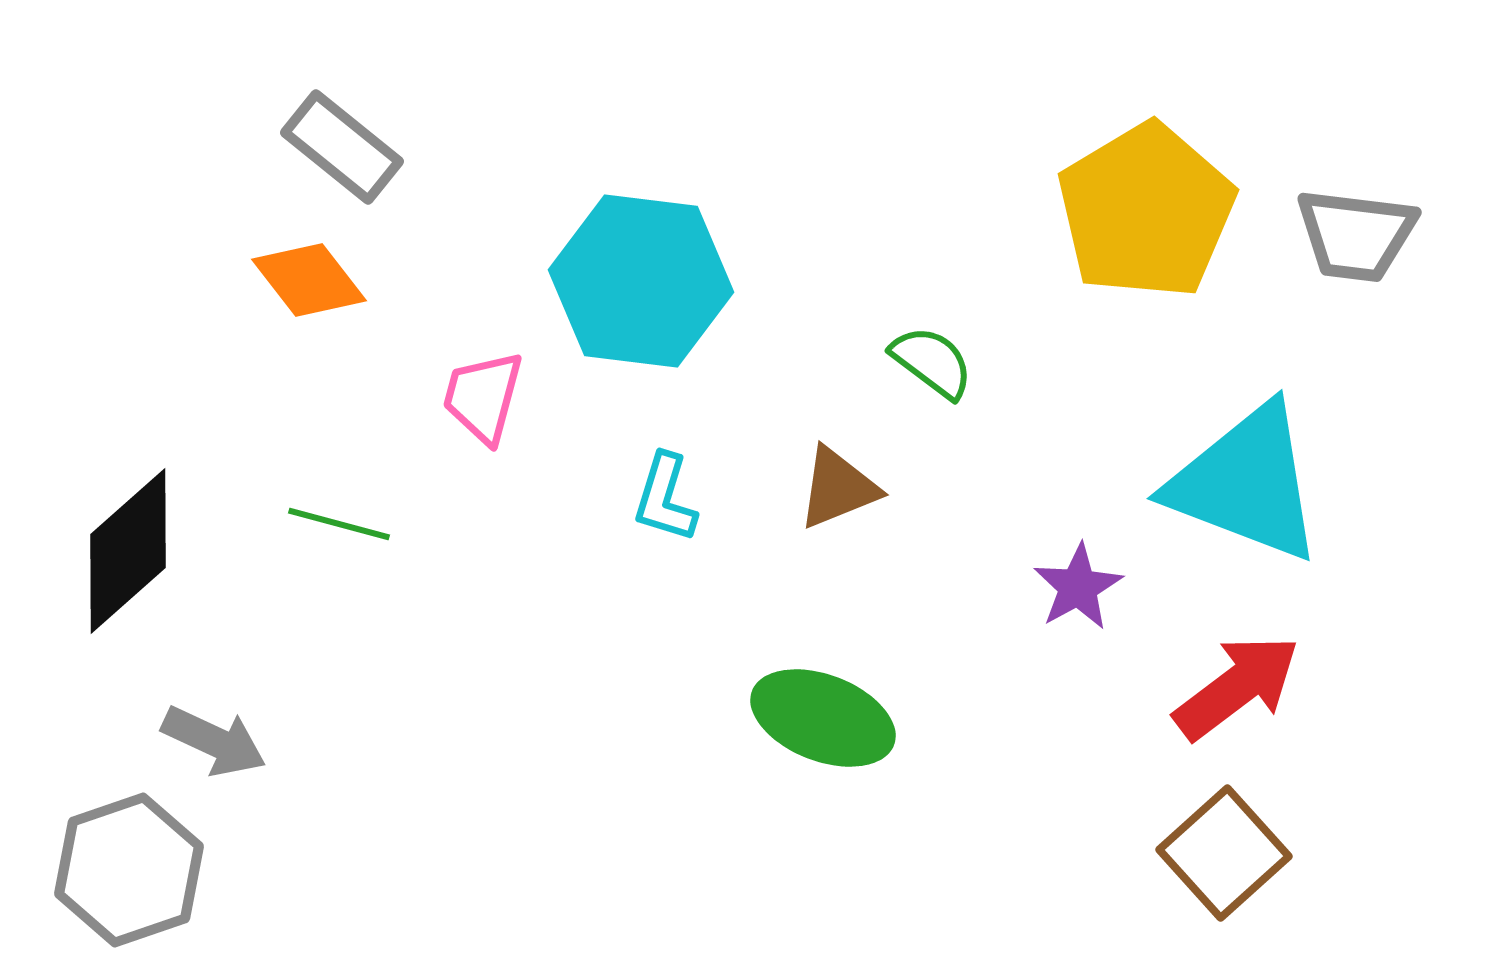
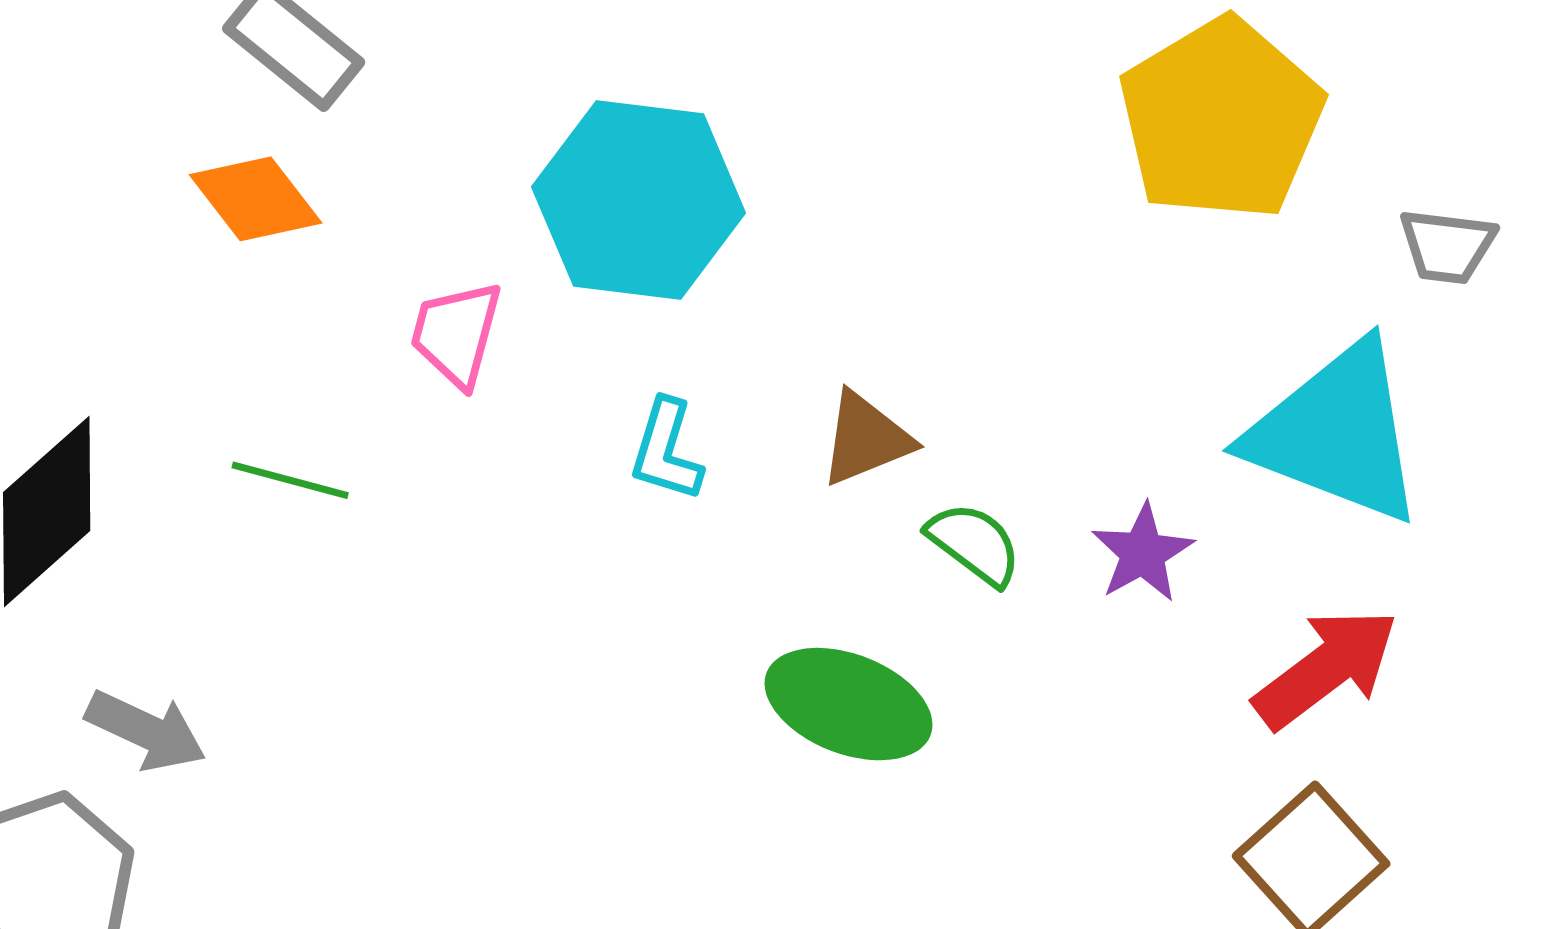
gray trapezoid: (1356, 235) -> (1447, 246), moved, size x0.7
green semicircle: (932, 362) -> (974, 544), moved

